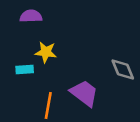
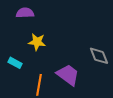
cyan rectangle: (25, 70) -> (15, 63), moved, turned 32

